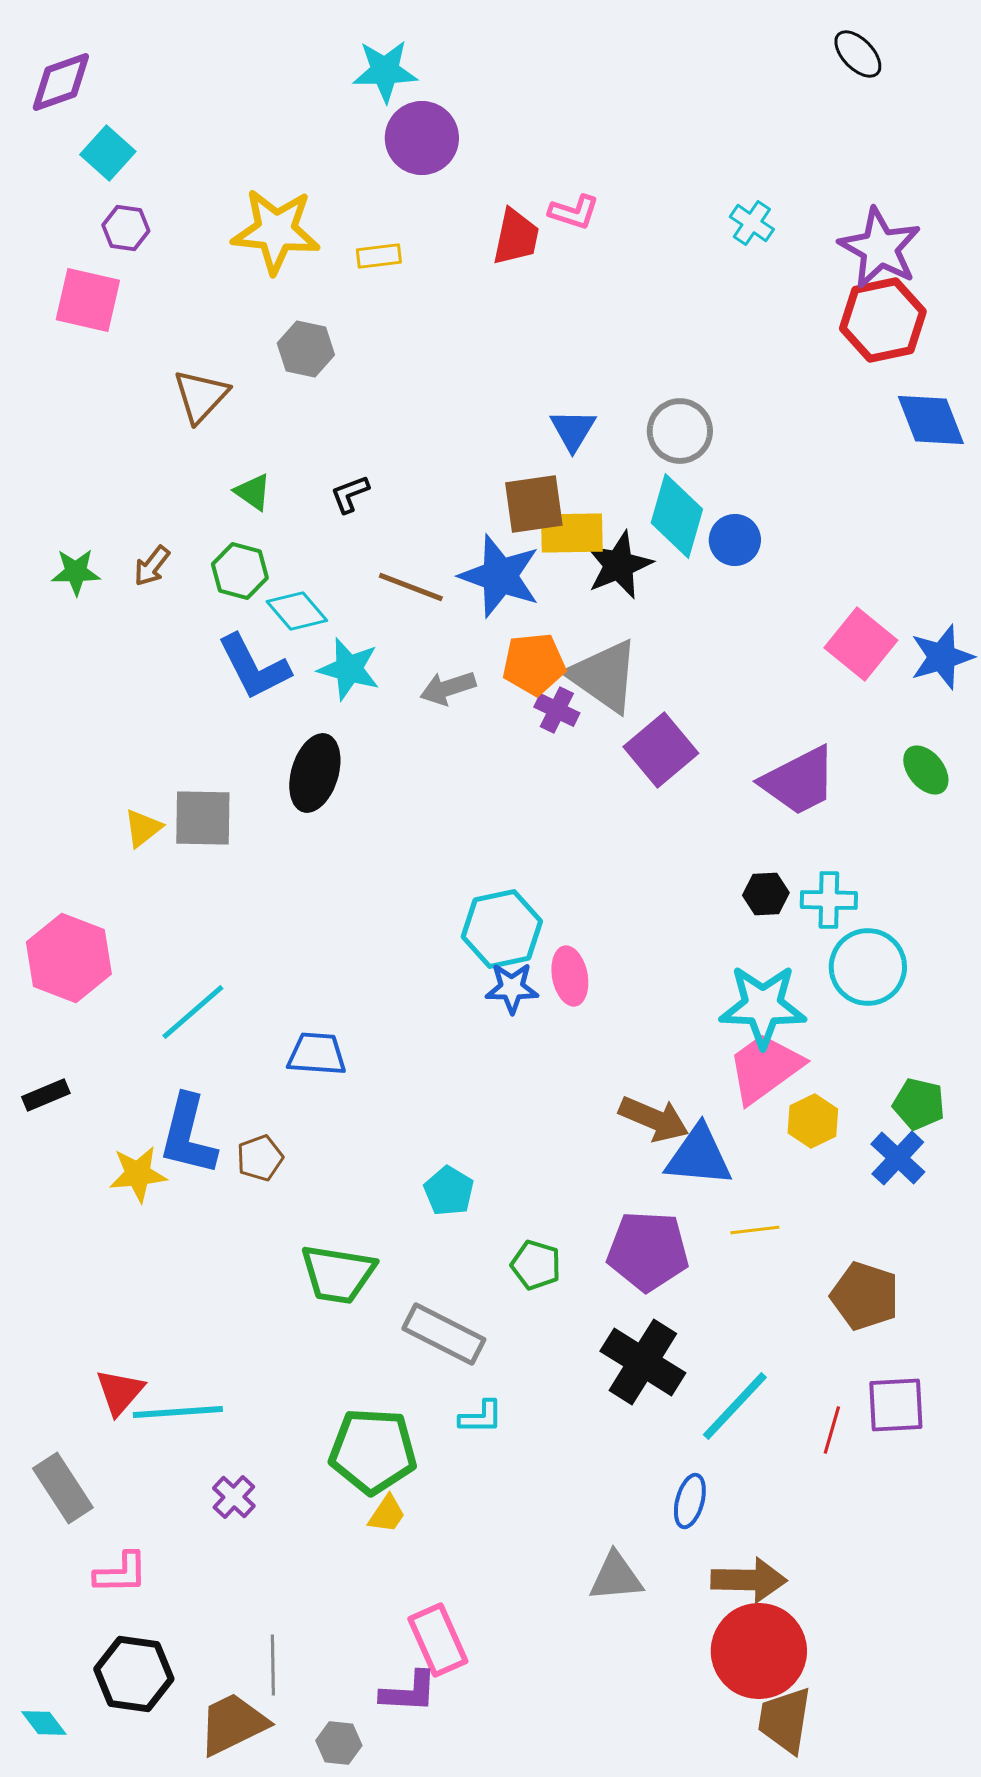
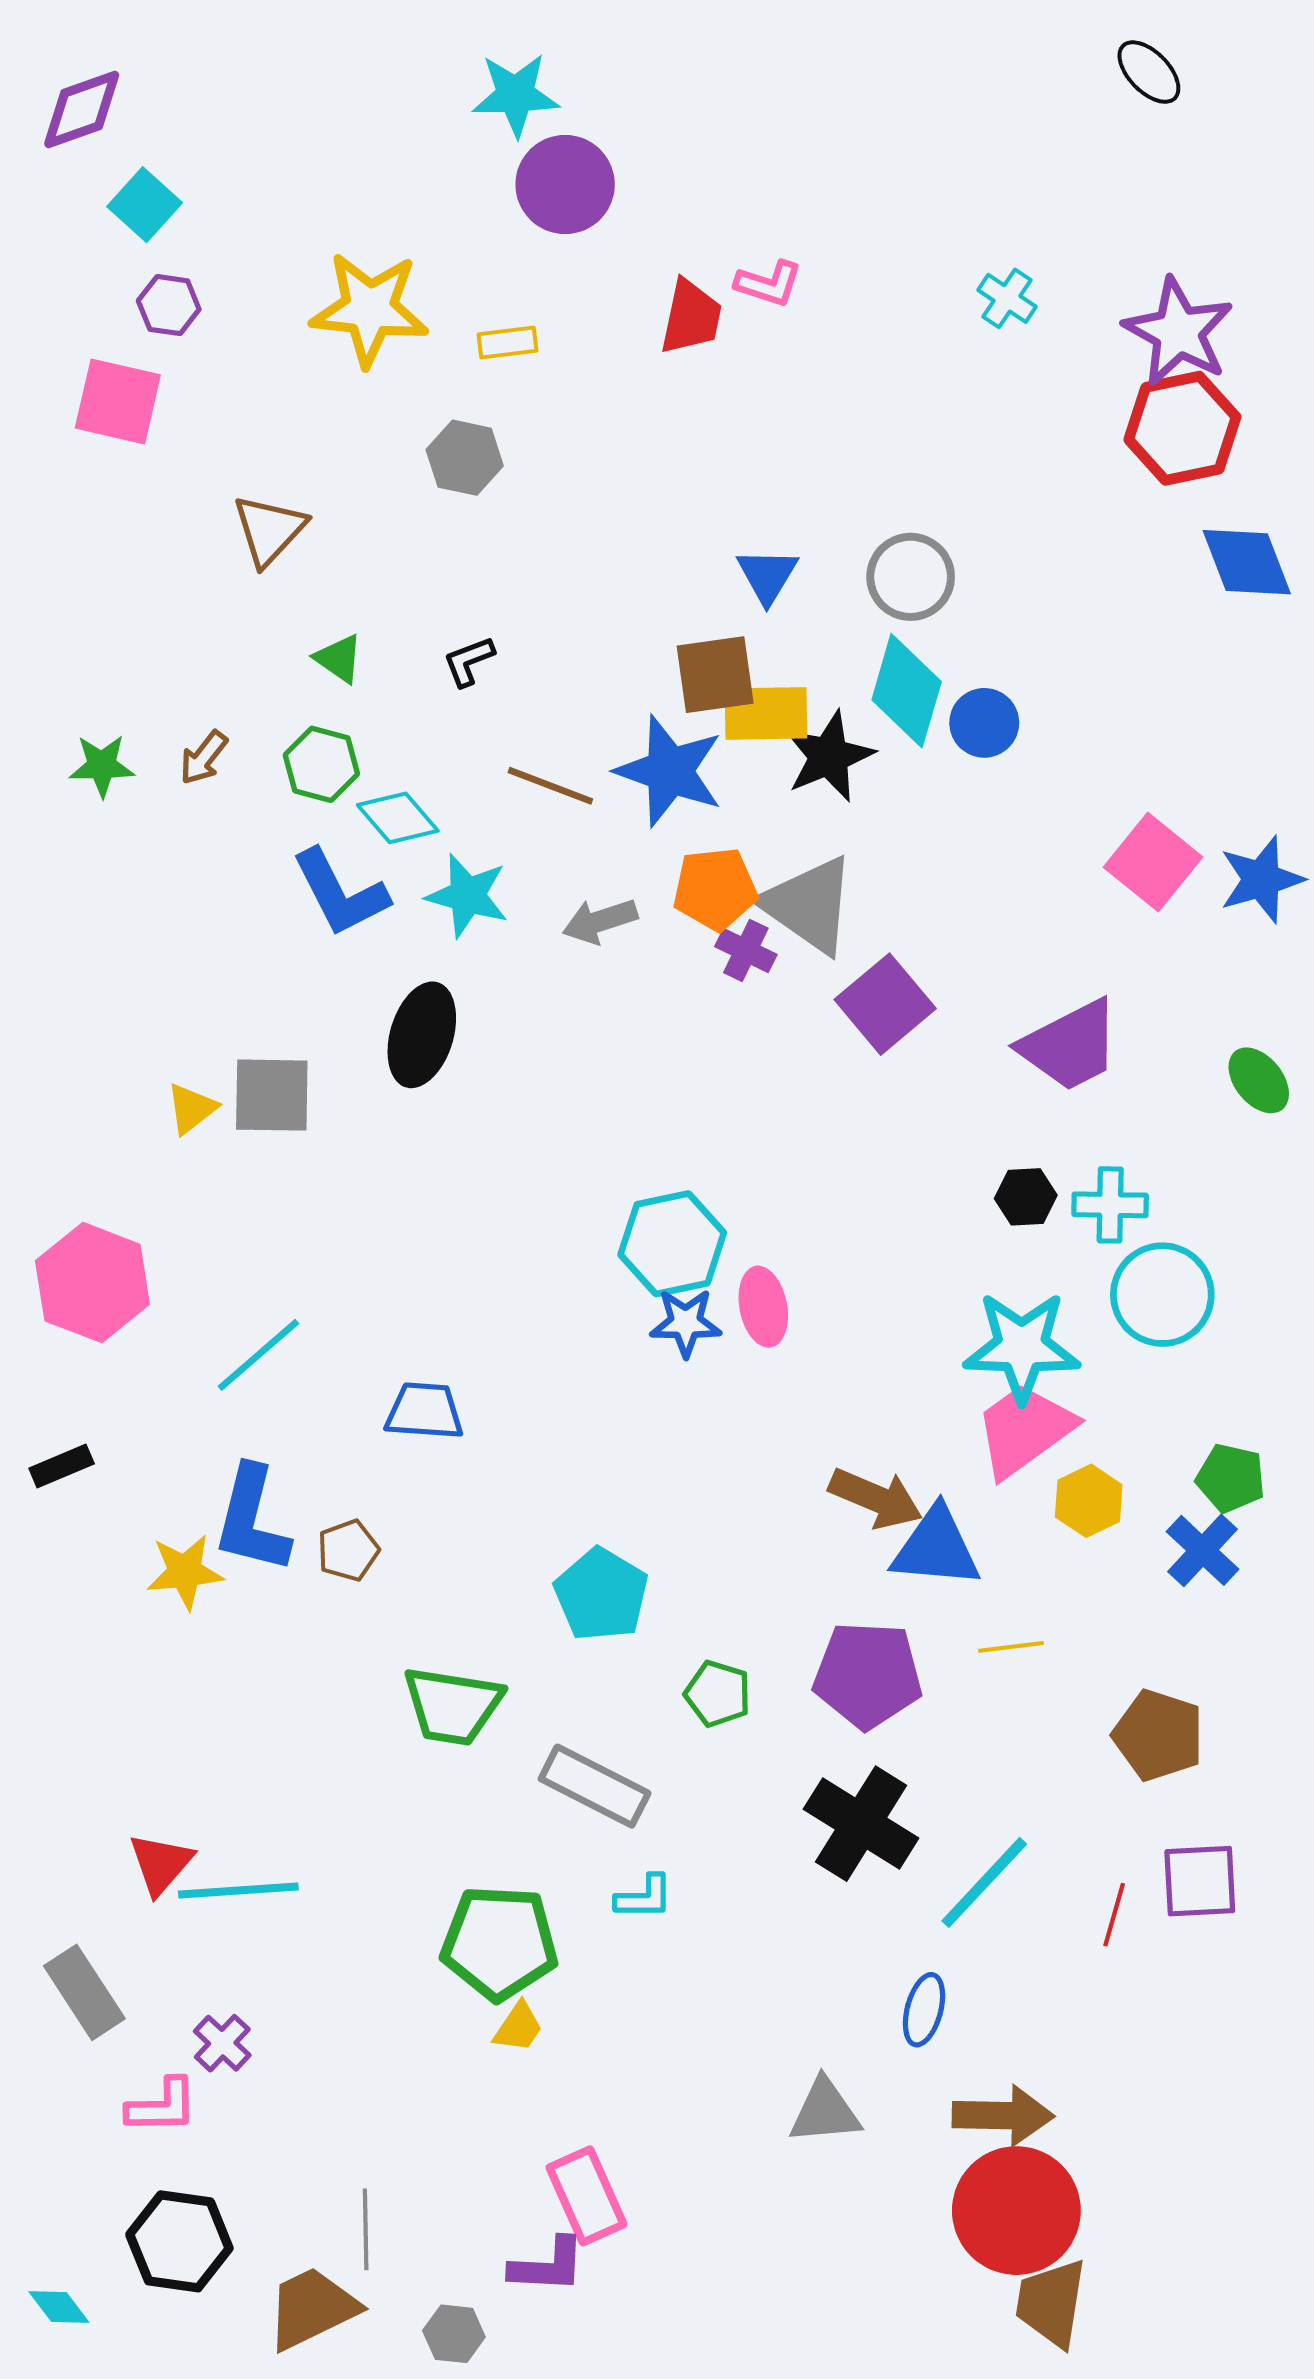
gray hexagon: (306, 349) -> (465, 458), moved
green ellipse: (926, 770) -> (1259, 1080), moved
cyan pentagon: (449, 1191) -> (601, 1595), size x1.4
purple cross: (234, 1497) -> (222, 2043), moved

